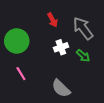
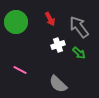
green circle: (17, 41) -> (16, 22), moved
pink line: (21, 74) -> (20, 70), turned -32

